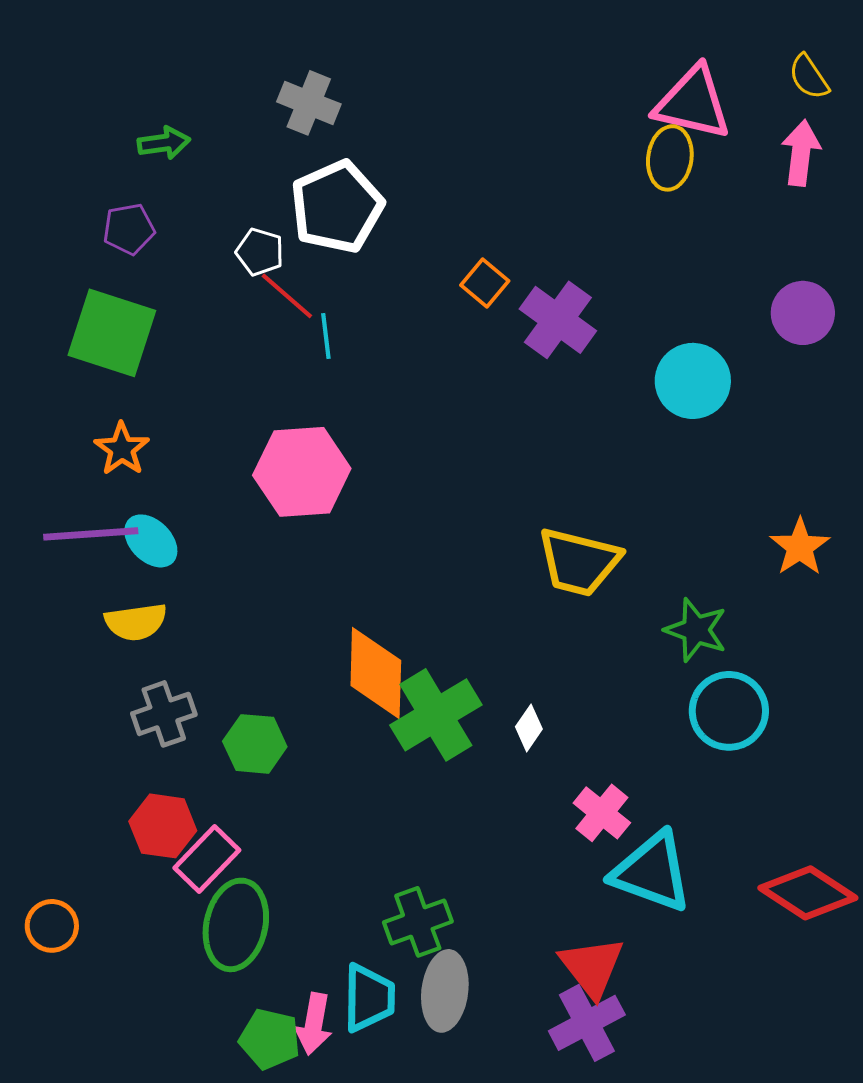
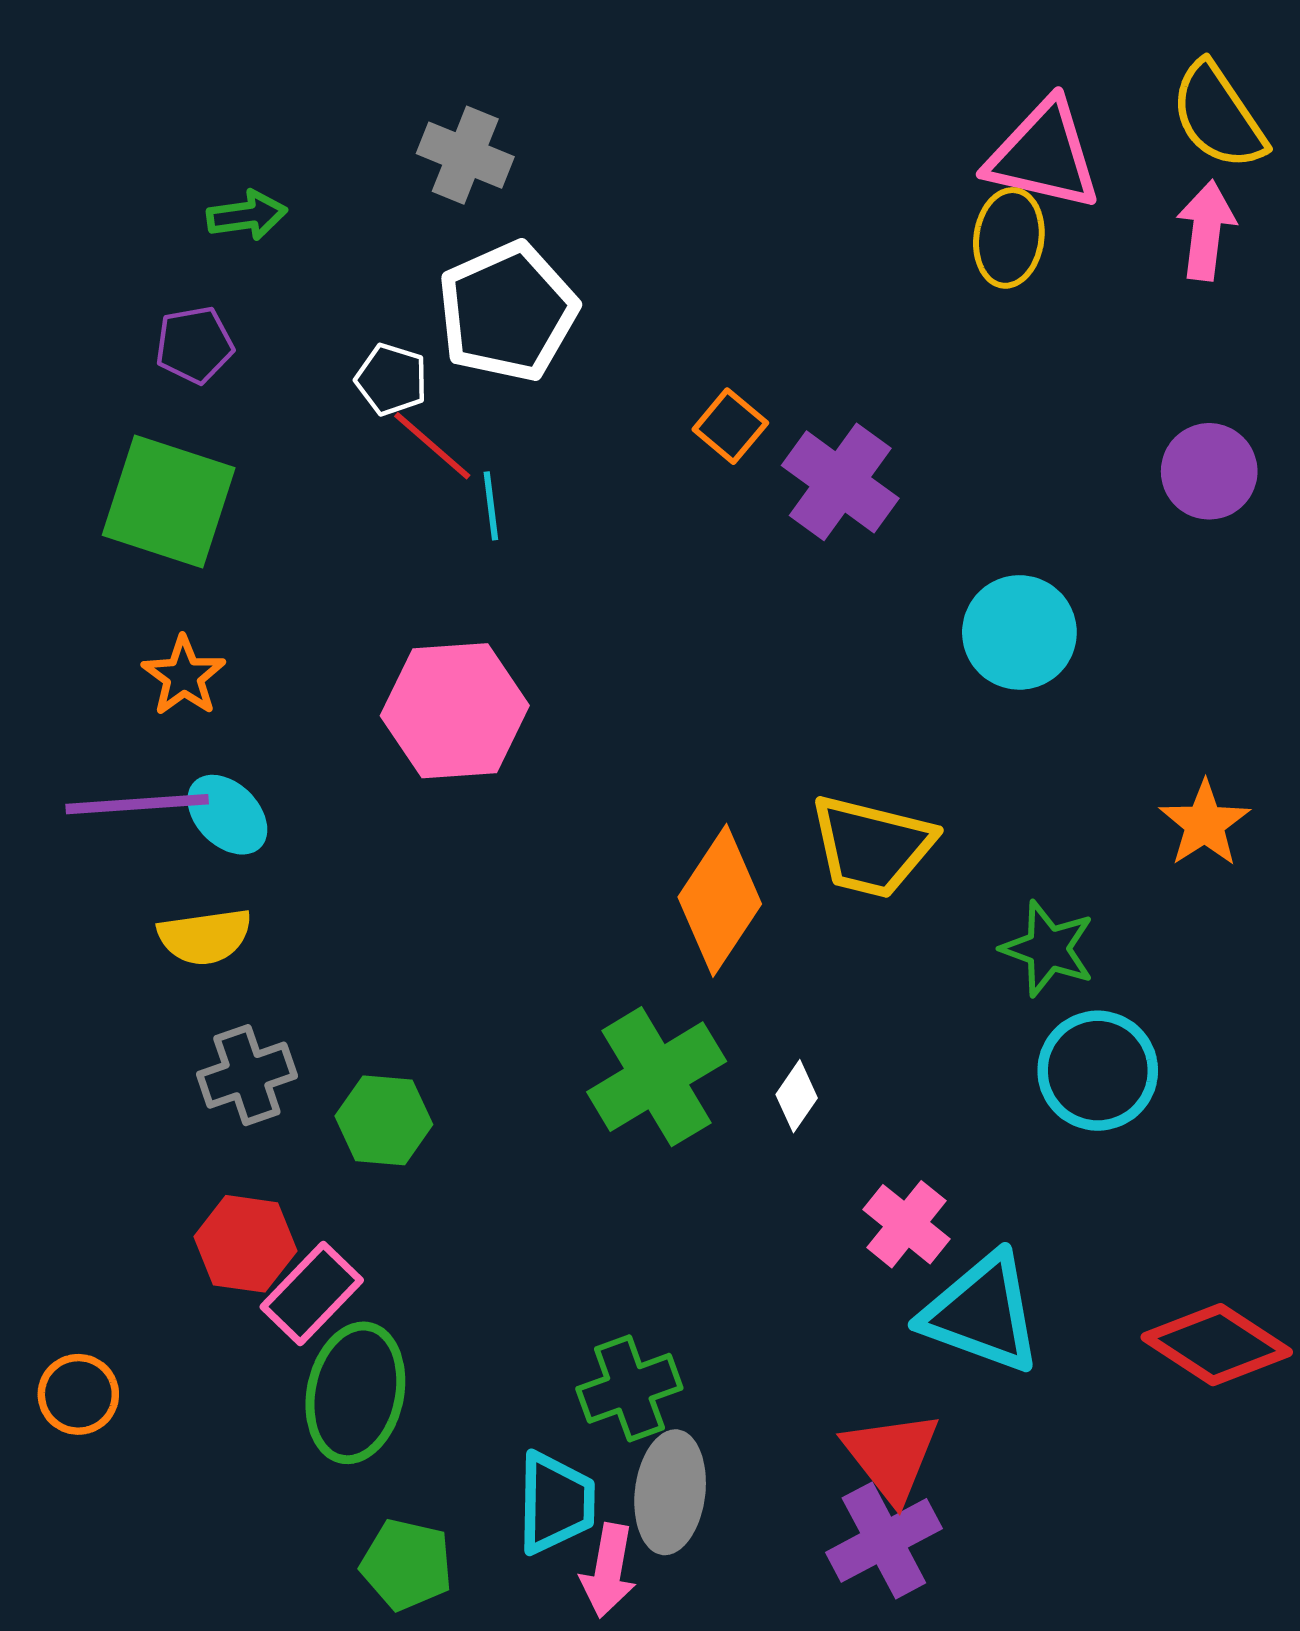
yellow semicircle: (809, 77) -> (1218, 116), size x1.6
cyan circle: (693, 381) -> (1019, 632), moved
orange diamond: (376, 673) -> (720, 900), moved, turned 32
pink arrow: (314, 1024) -> (608, 1571), moved

